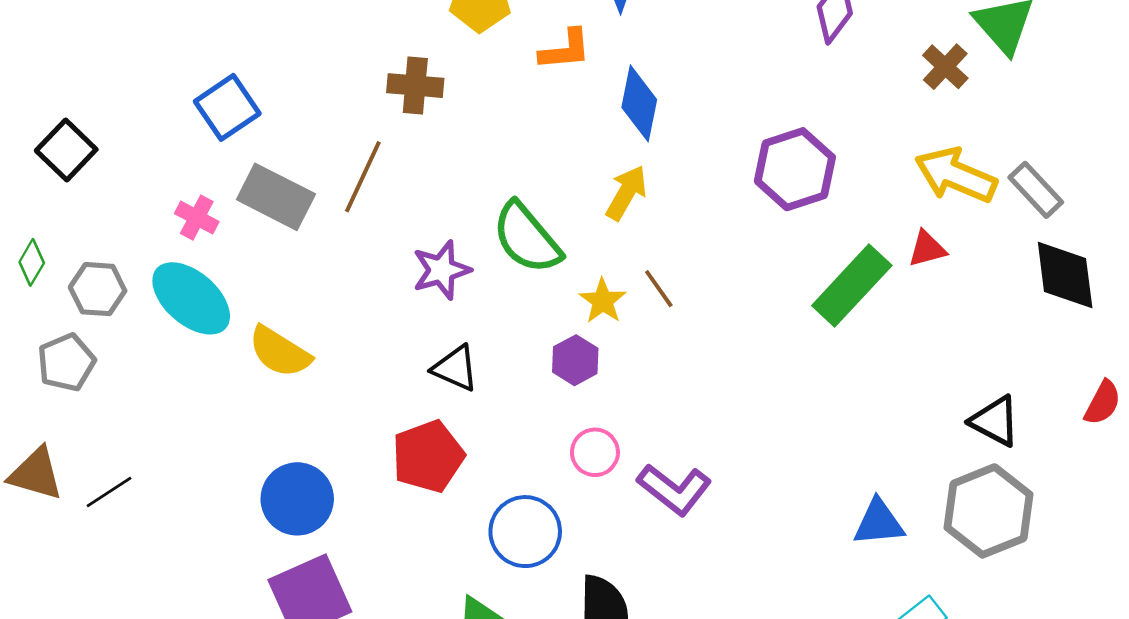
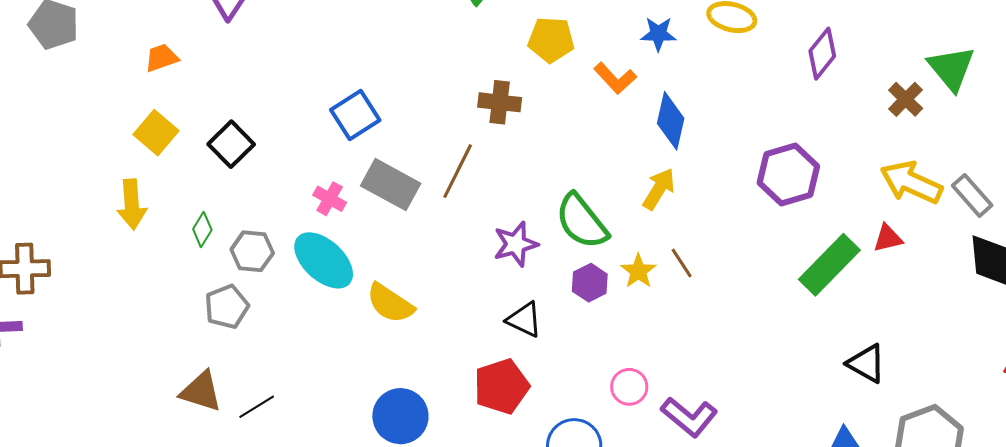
orange L-shape: (565, 50) -> (615, 78), turned 51
purple hexagon: (575, 360) -> (590, 283), moved
black triangle: (995, 421) -> (866, 364), moved

